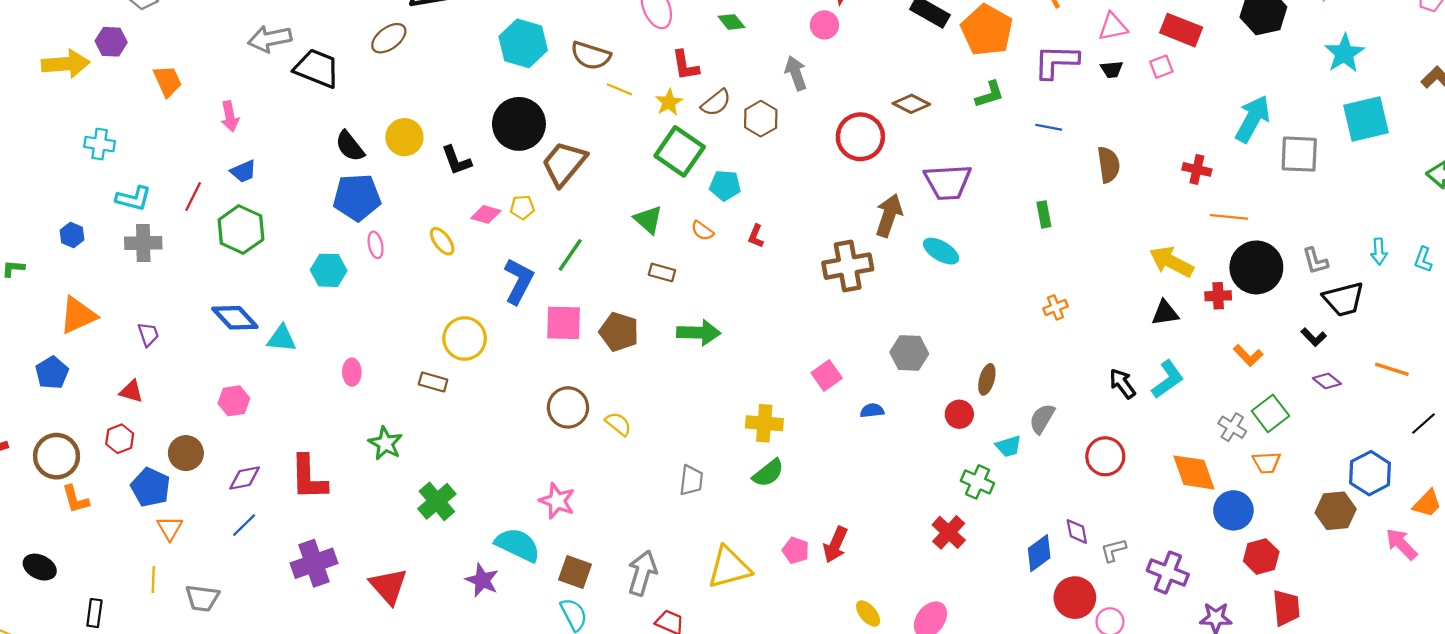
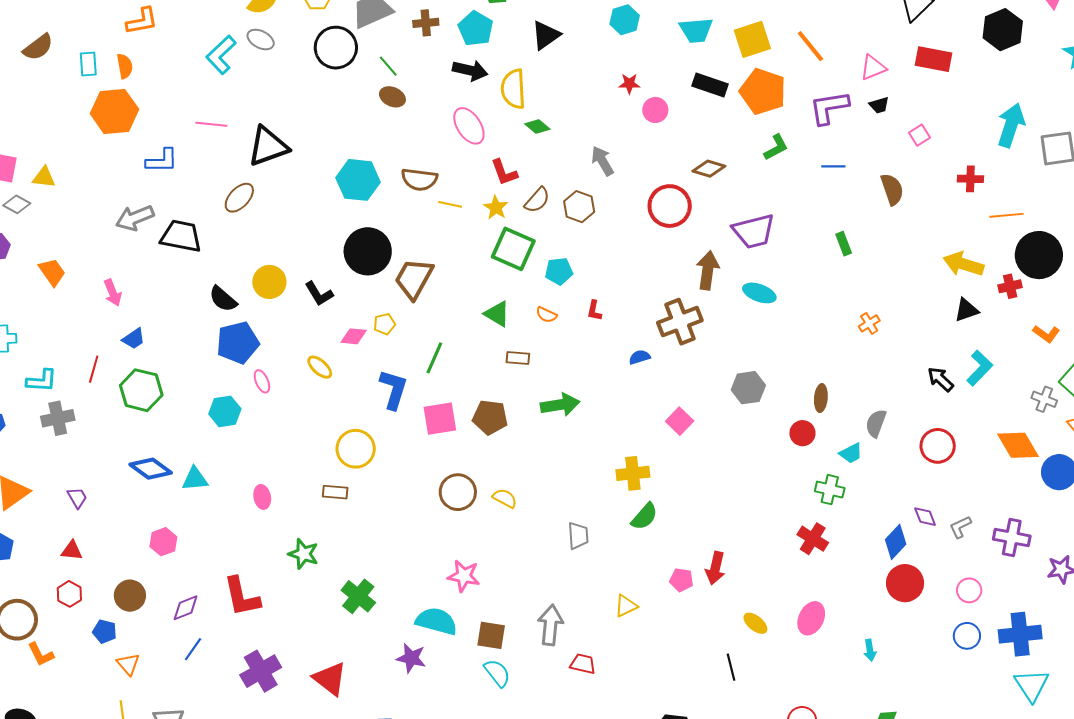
pink circle: (824, 25) -> (655, 110), moved
pink square: (1161, 67) -> (919, 135), moved
blue semicircle: (872, 411) -> (639, 357), moved
blue pentagon: (151, 487) -> (105, 631), size x0.7
yellow triangle: (729, 568) -> (626, 606), size x0.6
red circle: (1075, 598) -> (905, 583), moved

